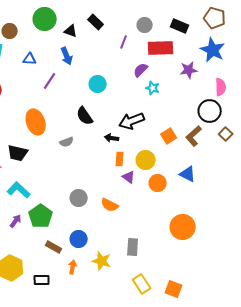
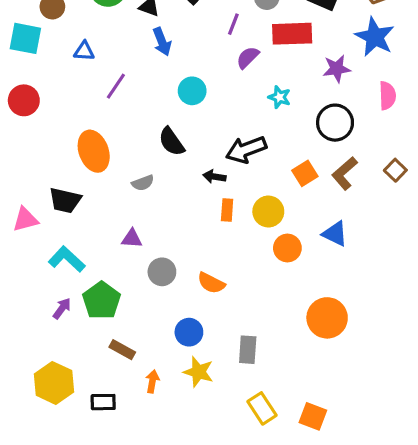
blue arrow: (67, 56) -> (162, 42), moved
purple semicircle: (141, 70) -> (248, 57), moved
black circle: (210, 111) -> (335, 123), moved
purple triangle: (129, 177) -> (132, 238), moved, turned -32
blue circle: (79, 239) -> (189, 332), moved

